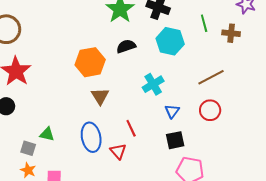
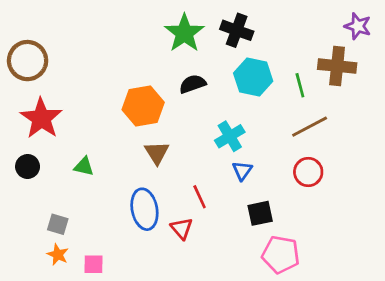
green line: (204, 23) -> (300, 85), moved
brown cross: (231, 33) -> (337, 66), size x1.5
blue triangle: (172, 111) -> (242, 171), moved
green triangle: (47, 134) -> (84, 166), moved

